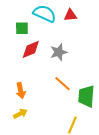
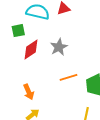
orange line: (63, 84) -> (69, 77), turned -48

